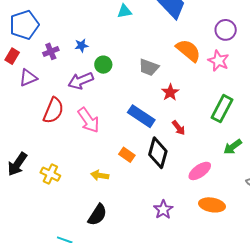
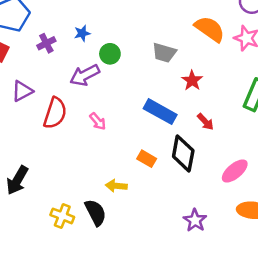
purple triangle: (28, 78) -> (22, 91), moved
pink arrow: (88, 120) -> (98, 121), size x0.6
yellow cross: (50, 174) -> (62, 216), moved
black semicircle: (97, 215) -> (96, 212), moved, turned -55

